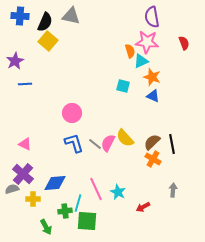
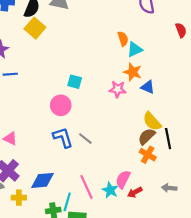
pink star: (147, 42) -> (118, 89), moved, size x0.7
orange star: (152, 77) -> (133, 72), moved
cyan square: (123, 86) -> (75, 82), moved
yellow semicircle: (125, 138) -> (152, 121), moved
pink semicircle: (108, 143) -> (123, 179), moved
gray arrow: (173, 190) -> (169, 188), turned -88
red arrow: (143, 207) -> (135, 192), moved

